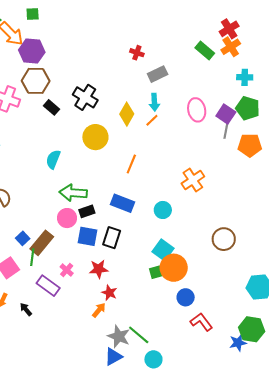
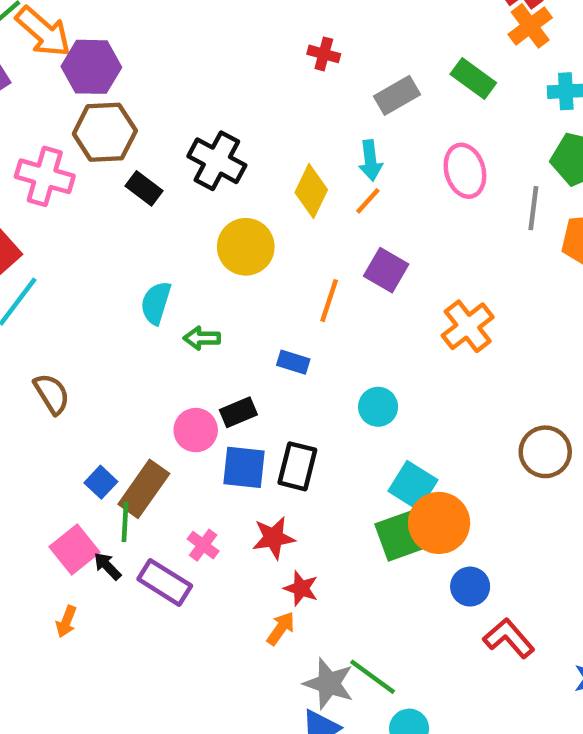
green rectangle: (205, 51) -> (473, 79), moved
gray rectangle: (158, 74) -> (397, 95), moved
purple square: (226, 114) -> (386, 270), moved
green arrow: (73, 193) -> (202, 338), moved, size x0.6
blue rectangle: (123, 203) -> (293, 362), moved, size x0.6
cyan circle: (163, 210) -> (378, 407), moved
green square: (156, 272) -> (400, 536), size x1.6
black arrow: (26, 309) -> (107, 566), moved

